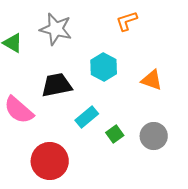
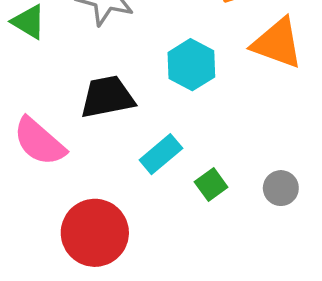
orange triangle: (152, 80) -> (277, 43), moved, size x1.4
gray circle: (154, 136) -> (281, 188), size x0.7

